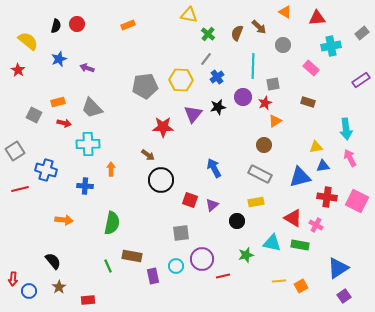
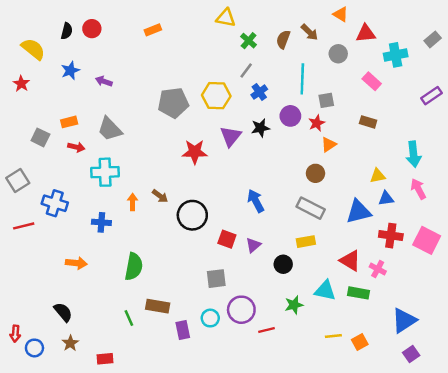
red triangle: (317, 18) -> (366, 33), moved
brown arrow: (148, 155) -> (160, 196), moved

